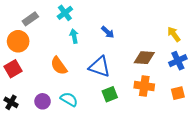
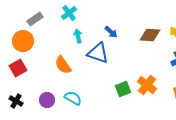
brown diamond: (144, 58) -> (150, 35), moved
blue triangle: (100, 67) -> (98, 53), moved
orange cross: (144, 86) -> (147, 85), turned 30
green square: (110, 94) -> (123, 89), moved

